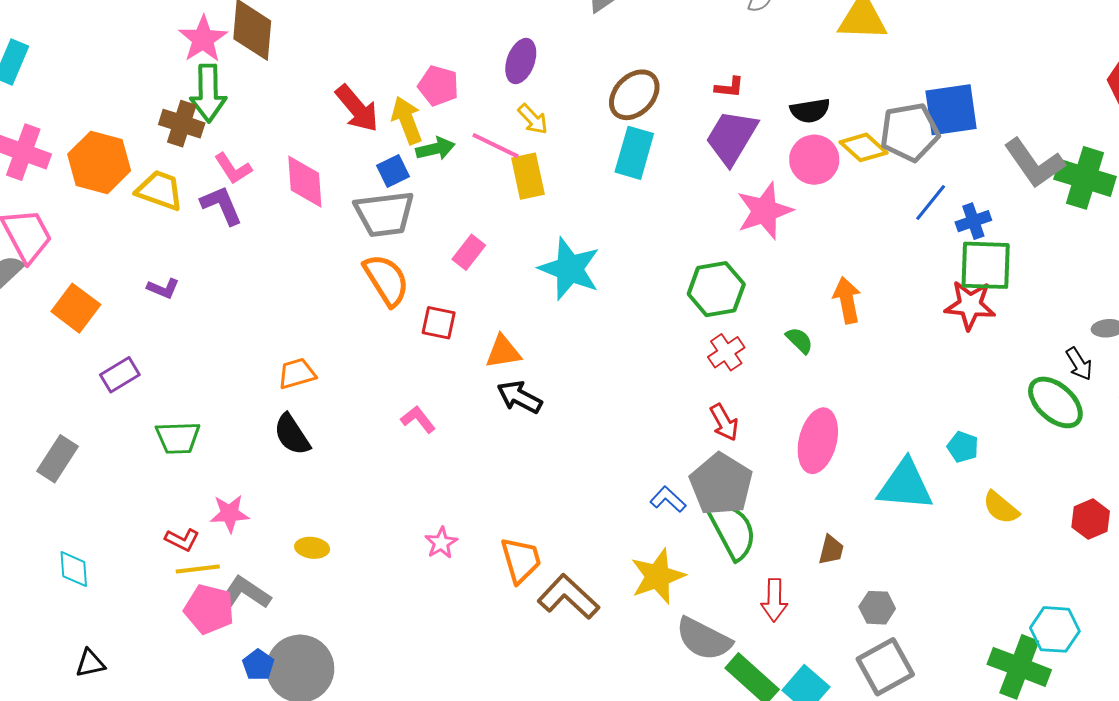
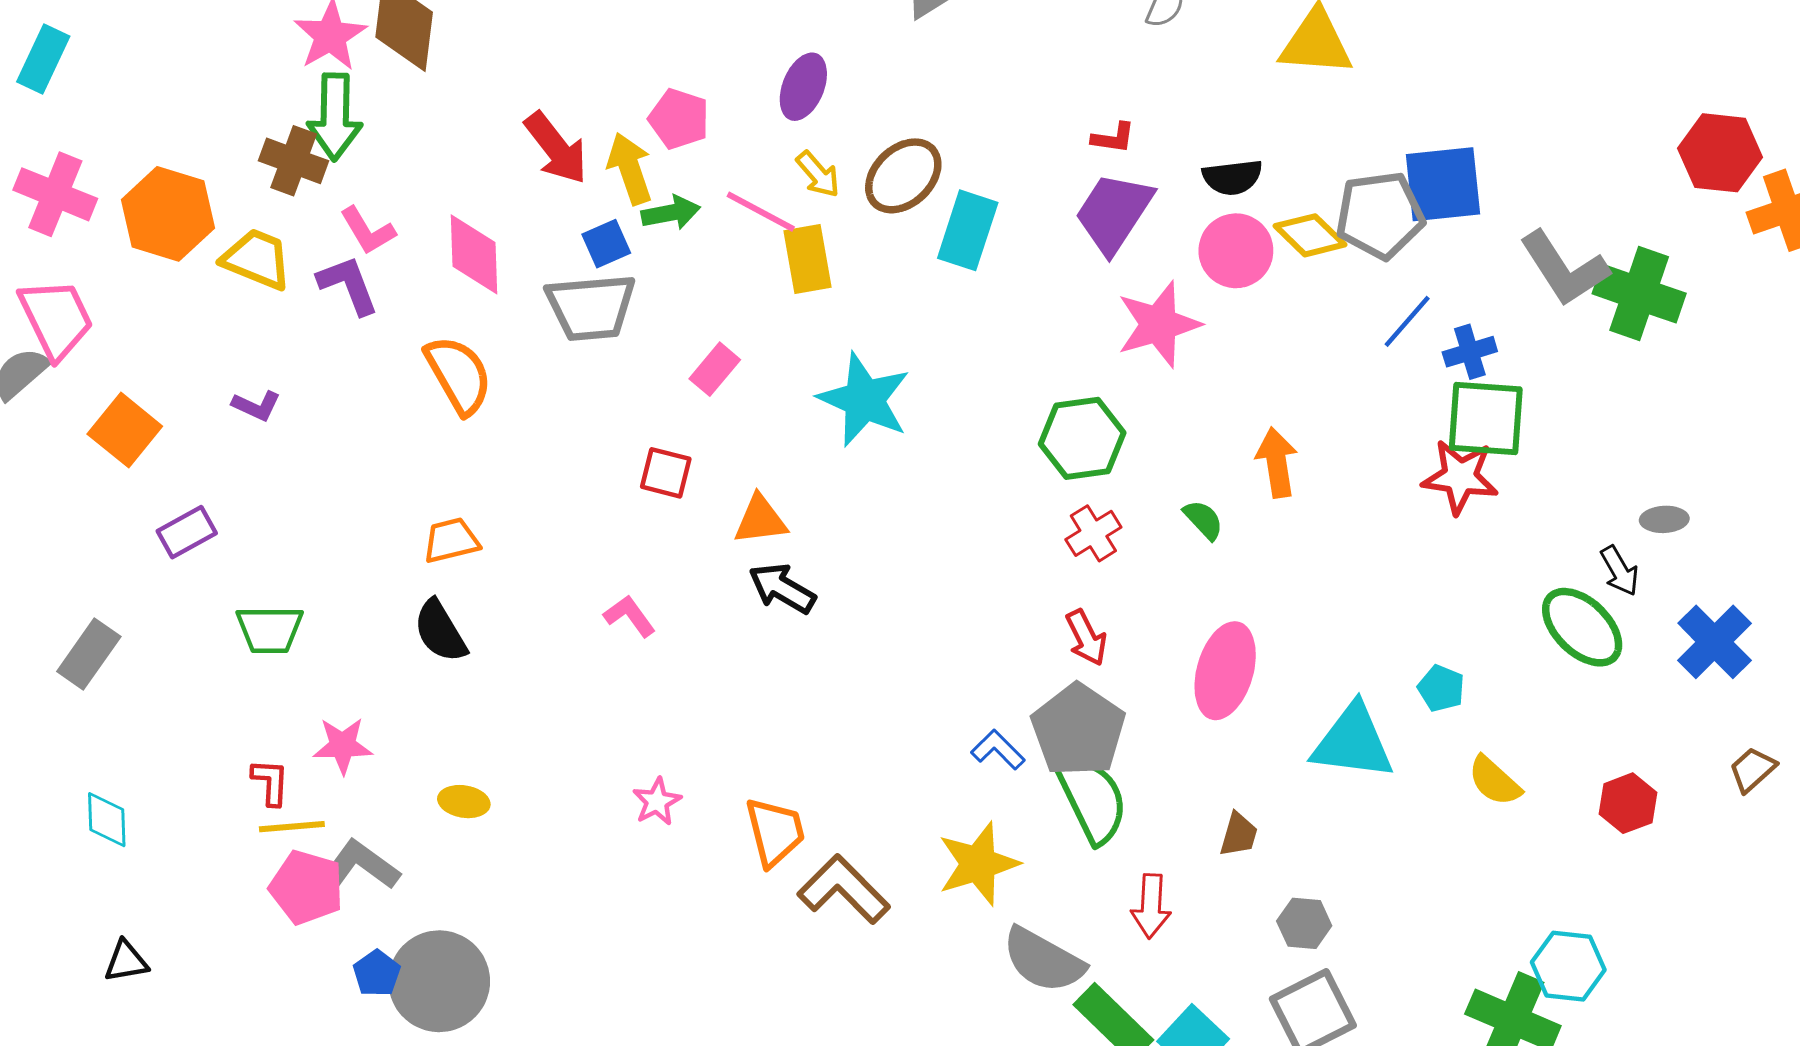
brown ellipse: (634, 95) -> (903, 176), moved
orange semicircle: (386, 280) -> (459, 375), moved
red L-shape: (182, 540) -> (270, 782), turned -116

